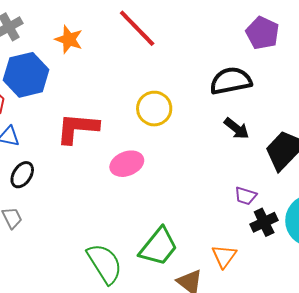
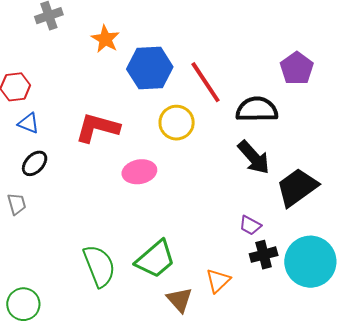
red line: (137, 28) -> (205, 82), moved
blue hexagon: (26, 75) -> (150, 68), moved
black arrow: (237, 128) -> (254, 157), size x1.4

